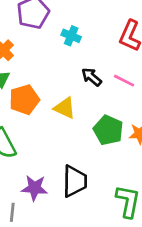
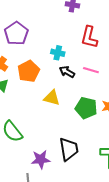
cyan cross: (71, 36) -> (58, 53), moved
orange pentagon: (24, 100) -> (29, 71), moved

